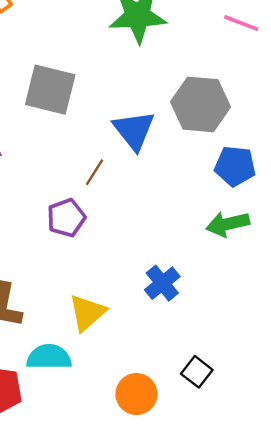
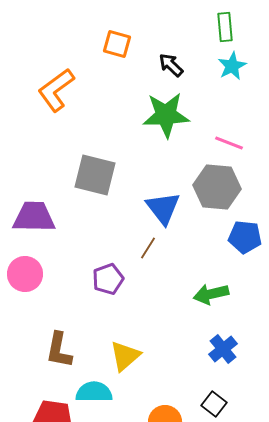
pink line: (241, 23) -> (229, 143), moved
brown line: (95, 172) -> (148, 248), moved
green arrow: (228, 224) -> (211, 294), moved
blue cross: (162, 283) -> (223, 349), moved

